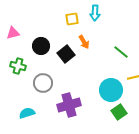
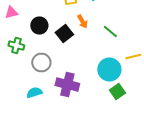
green line: (121, 52) -> (110, 32), moved
purple cross: (69, 105) -> (67, 84), turned 30
cyan semicircle: (27, 113) -> (34, 92), moved

